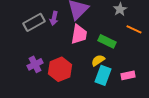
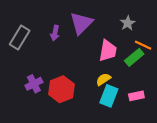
gray rectangle: (34, 22) -> (20, 37), moved, turned -30
pink trapezoid: (79, 34) -> (108, 51), moved
green rectangle: (107, 41) -> (134, 57), moved, turned -66

